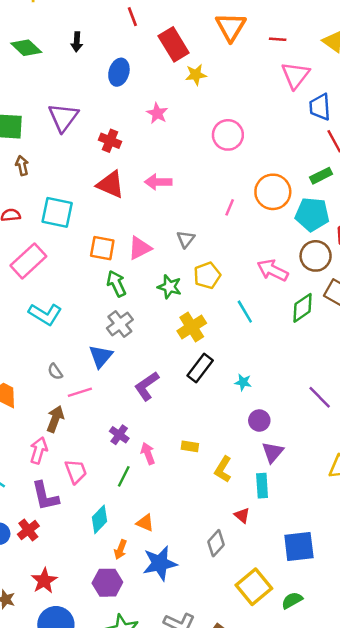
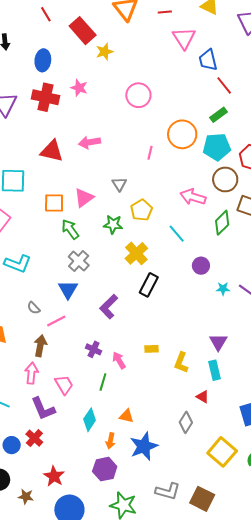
red cross: (110, 141) -> (45, 97), moved, size x1.5
cyan star: (243, 382) -> (223, 289), moved
purple circle: (259, 421) -> (201, 266), moved

